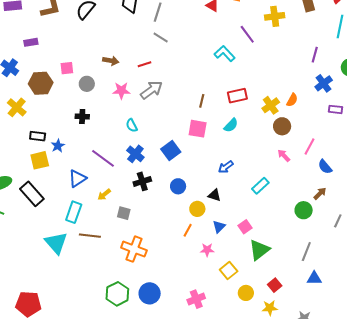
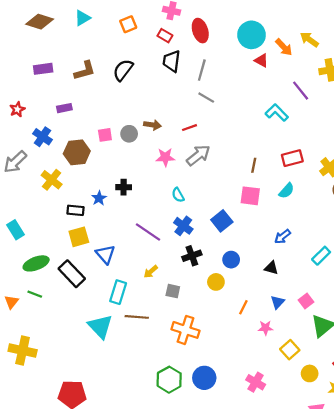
gray circle: (87, 84) -> (129, 134), moved
blue star: (58, 146) -> (99, 198), moved
blue triangle: (77, 178) -> (105, 254), moved, turned -36
yellow circle: (197, 209) -> (216, 282), moved
pink cross: (196, 299) -> (256, 382), turned -36

